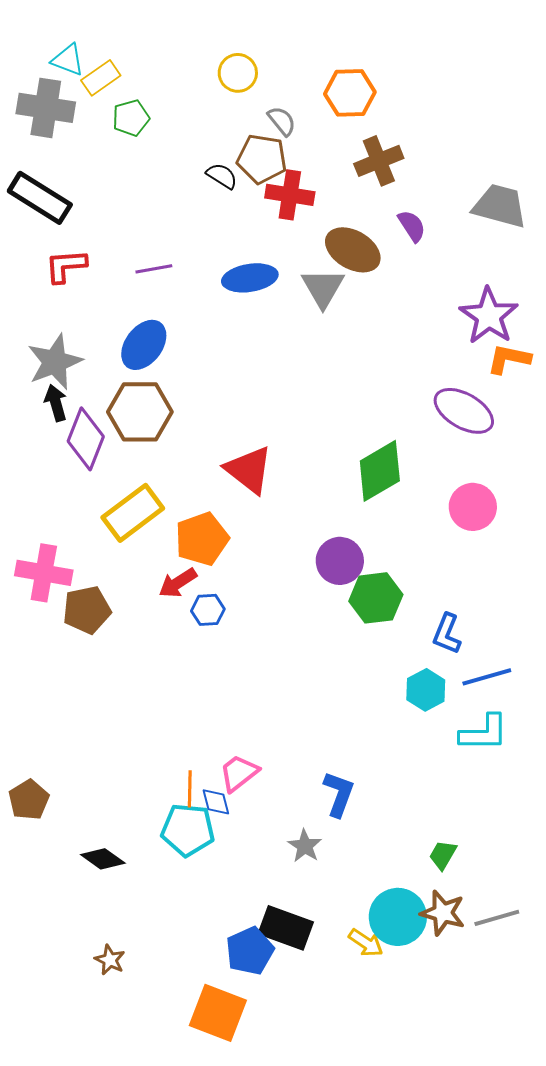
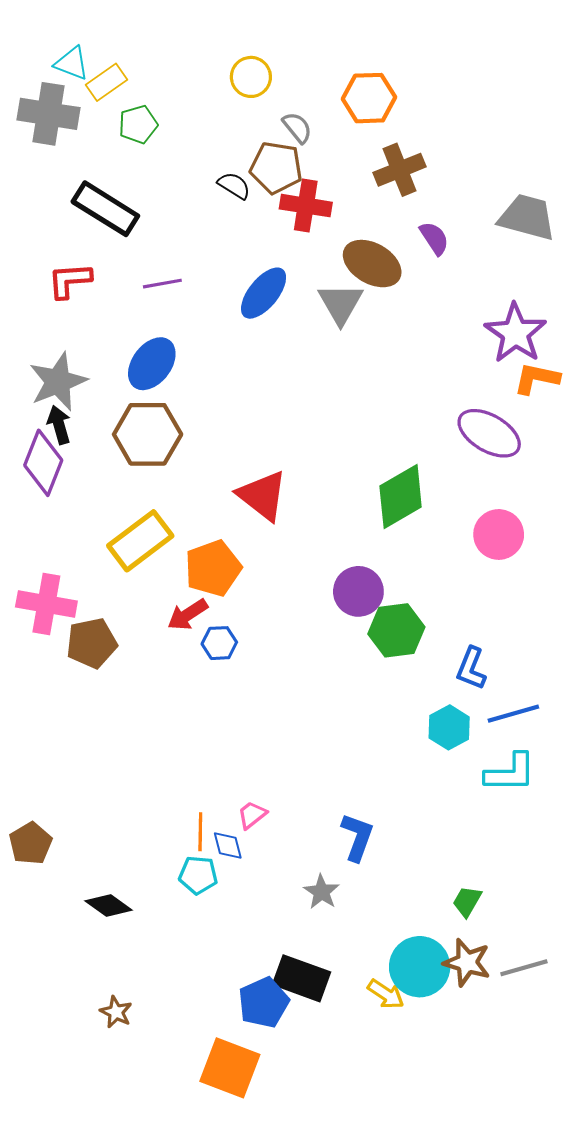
black rectangle: (40, 198) -> (105, 209), moved
blue ellipse: (250, 278) -> (264, 293), turned -42
purple diamond: (86, 439) -> (43, 463), moved
pink trapezoid: (239, 773) -> (252, 815), size x0.7
cyan pentagon: (188, 830) -> (198, 875), size x0.7

